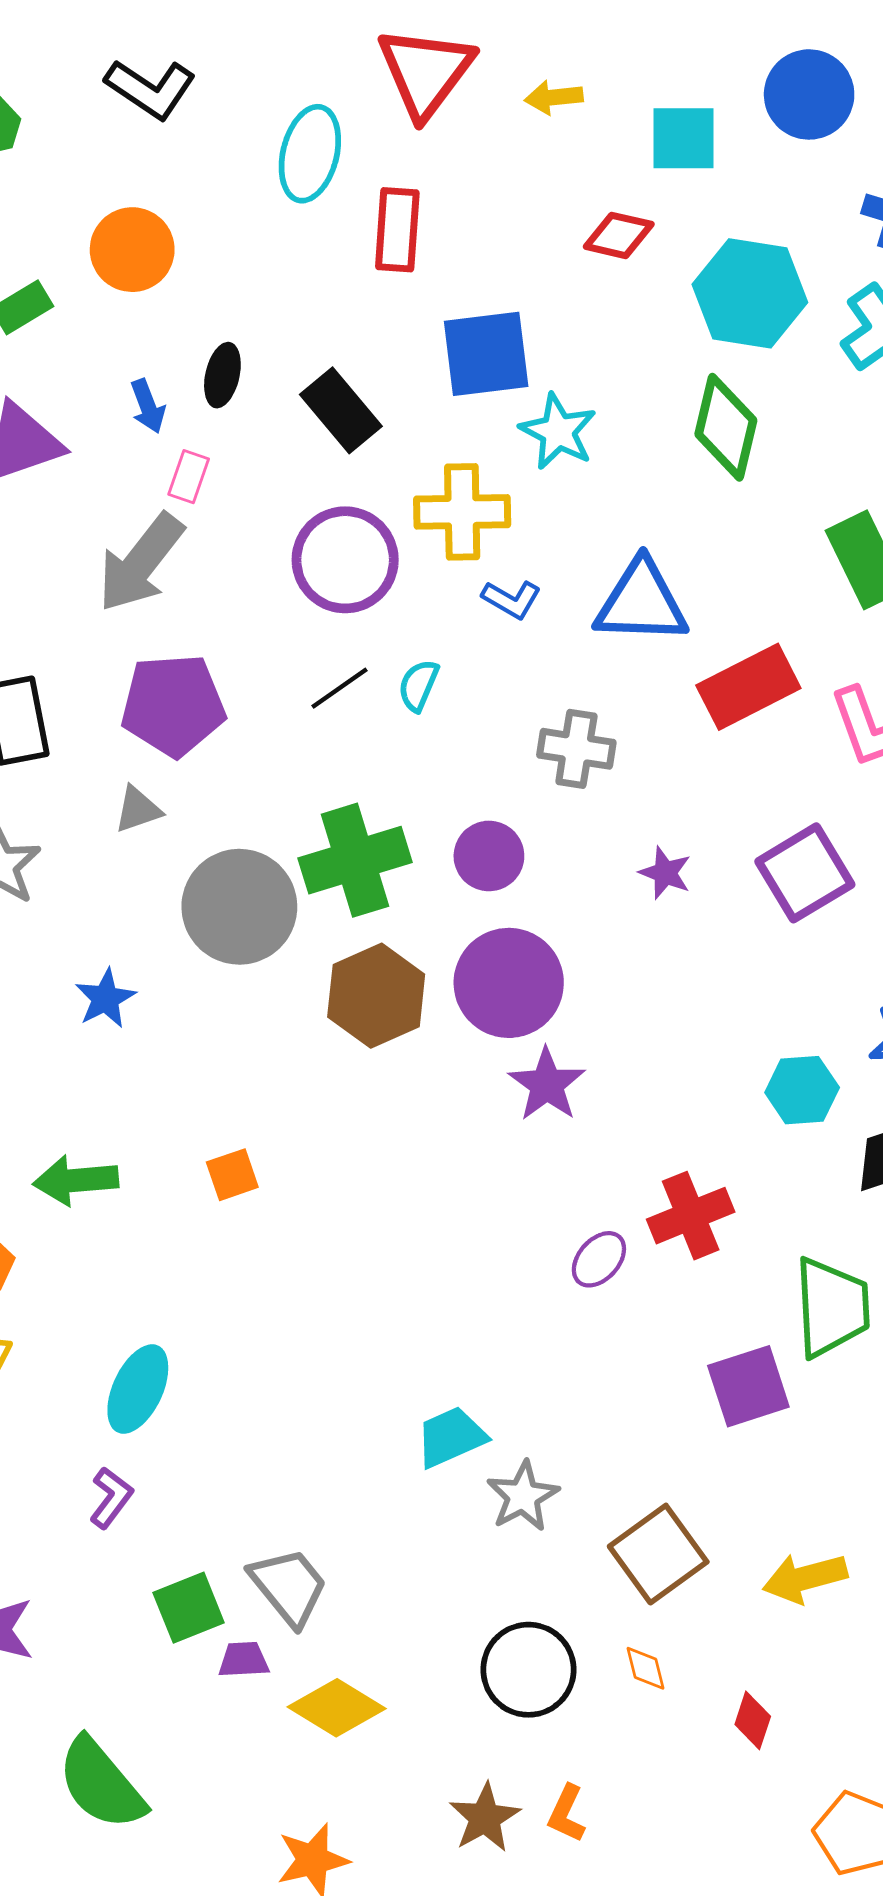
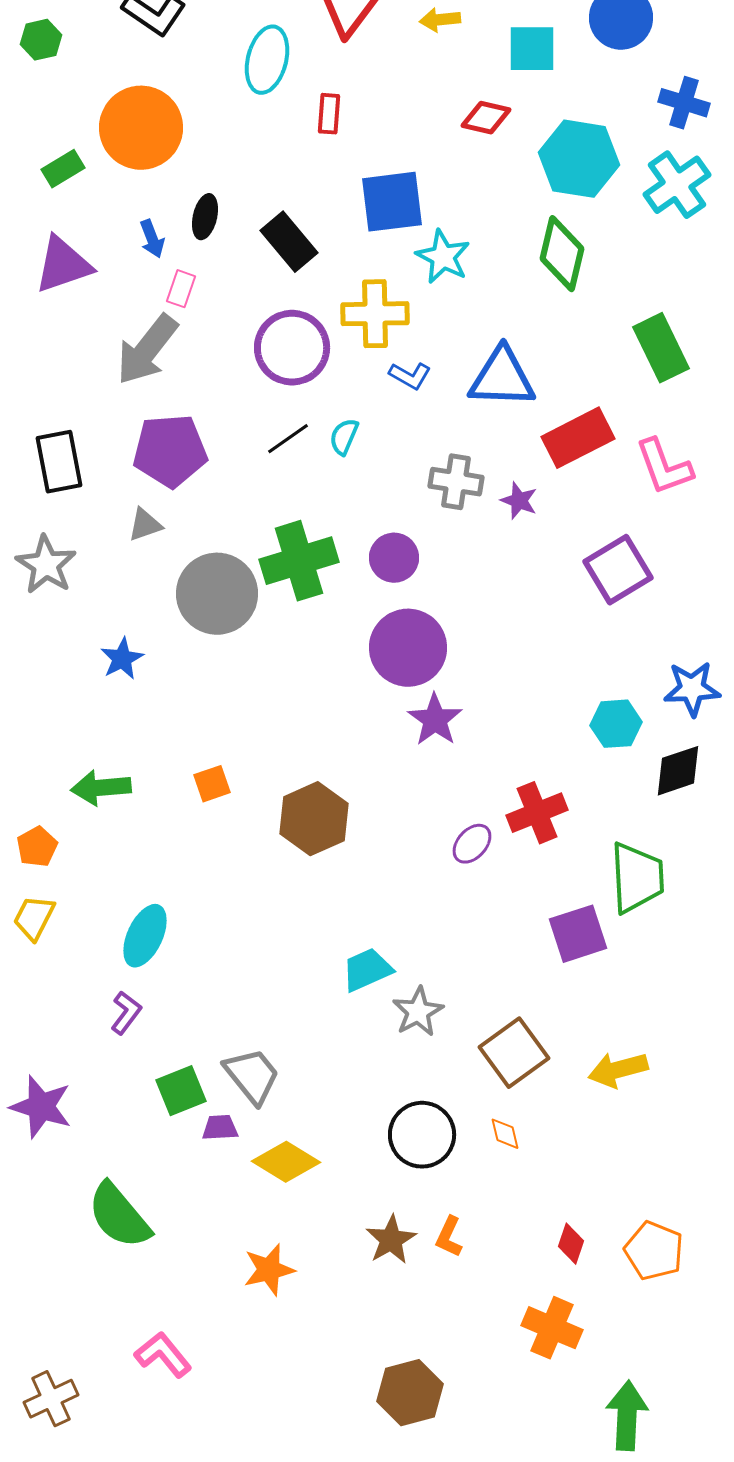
red rectangle: (397, 230) -> (329, 114), size x0.7
orange circle: (132, 250) -> (141, 128), size x1.4
purple star: (665, 873) -> (519, 501), moved
brown hexagon: (376, 996) -> (314, 819), moved
red diamond: (753, 1720) -> (571, 1244), moved

